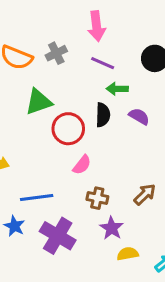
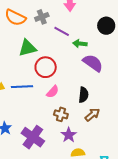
purple line: (103, 63) -> (62, 31), moved
black semicircle: (103, 115) -> (83, 95), moved
purple semicircle: (139, 116) -> (93, 63), size x1.5
blue line: (37, 197) -> (22, 87), moved

